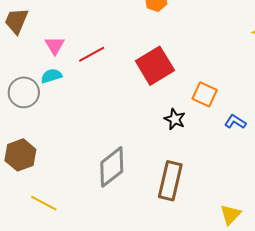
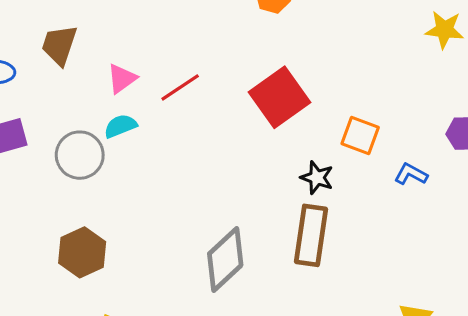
pink triangle: (55, 46) -> (122, 79), turned 30
brown rectangle: (170, 181) -> (311, 235), moved

